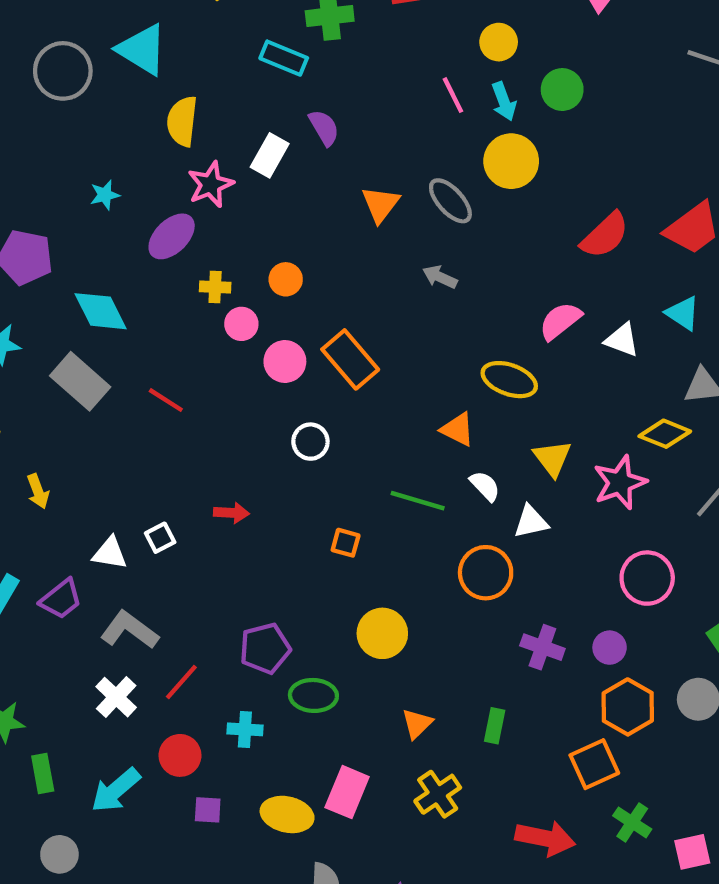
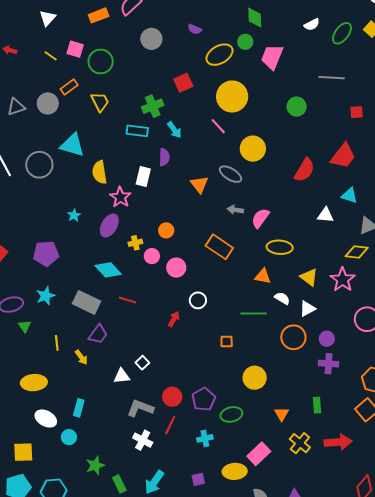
yellow circle: (499, 42) -> (232, 96), size x1.8
green circle: (562, 90) -> (297, 107), moved
cyan arrow: (504, 101) -> (174, 130), moved
purple semicircle: (324, 128) -> (164, 157), turned 48
cyan diamond: (101, 311) -> (108, 270), moved
pink semicircle: (560, 321) -> (260, 218), moved
orange rectangle: (350, 359) -> (219, 247), moved
red arrow: (231, 513) -> (174, 319), moved, turned -49
purple trapezoid: (61, 599) -> (98, 334), moved
purple circle: (610, 648) -> (327, 339), moved
red circle: (180, 755) -> (172, 397), moved
pink rectangle: (347, 792) -> (259, 454), turned 40
red arrow: (545, 838) -> (338, 442), moved

